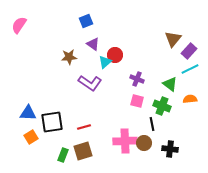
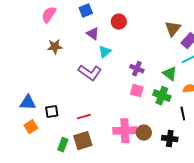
pink semicircle: (19, 25) -> (49, 15), moved
red circle: (115, 55) -> (119, 22), moved
brown star: (69, 57) -> (55, 47), moved
black square: (52, 122) -> (52, 112), size x0.6
black line: (152, 124) -> (183, 114), moved

